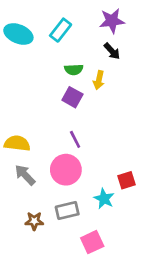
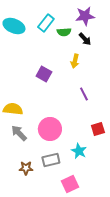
green semicircle: (74, 70) -> (64, 32), moved
purple square: (72, 97) -> (44, 74), moved
purple line: (75, 139) -> (84, 94), moved
red square: (126, 180) -> (98, 129), moved

